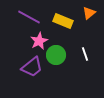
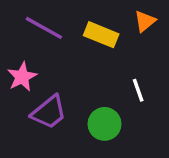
pink star: (39, 41) -> (22, 77), moved
green circle: (56, 55) -> (105, 124), moved

